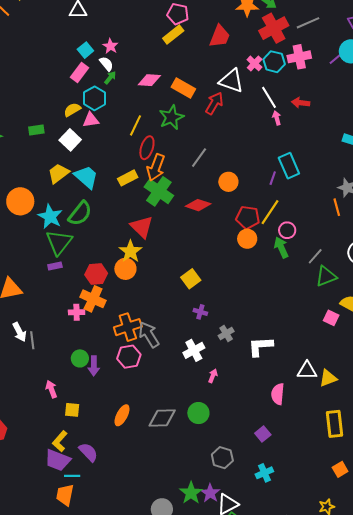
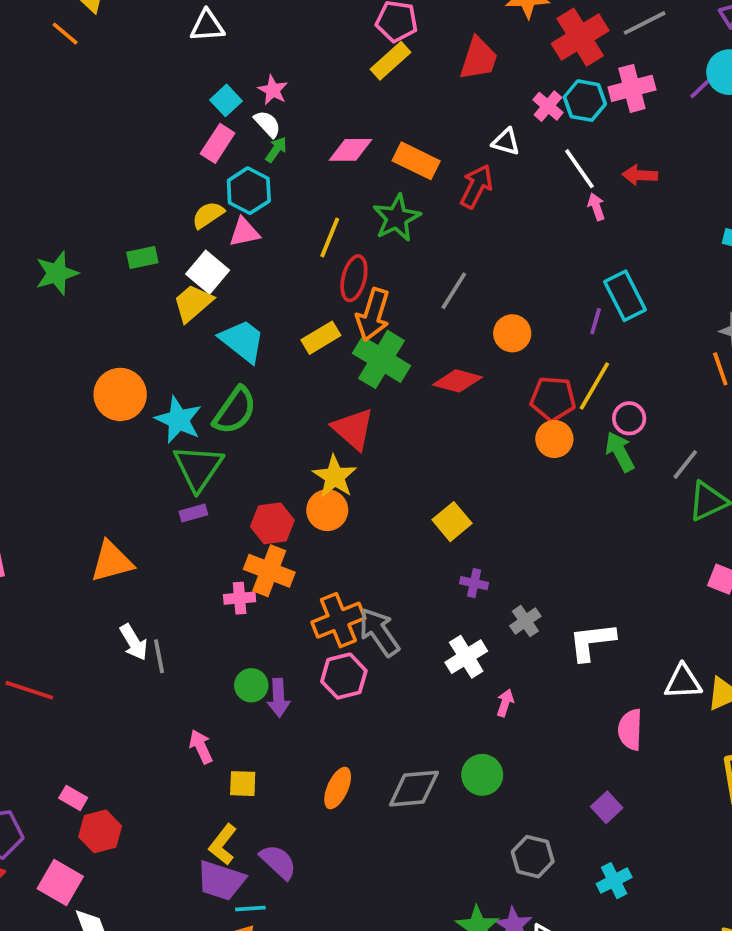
white triangle: (231, 81) -> (506, 142), size x0.6
yellow trapezoid: (58, 173) -> (193, 303), moved

